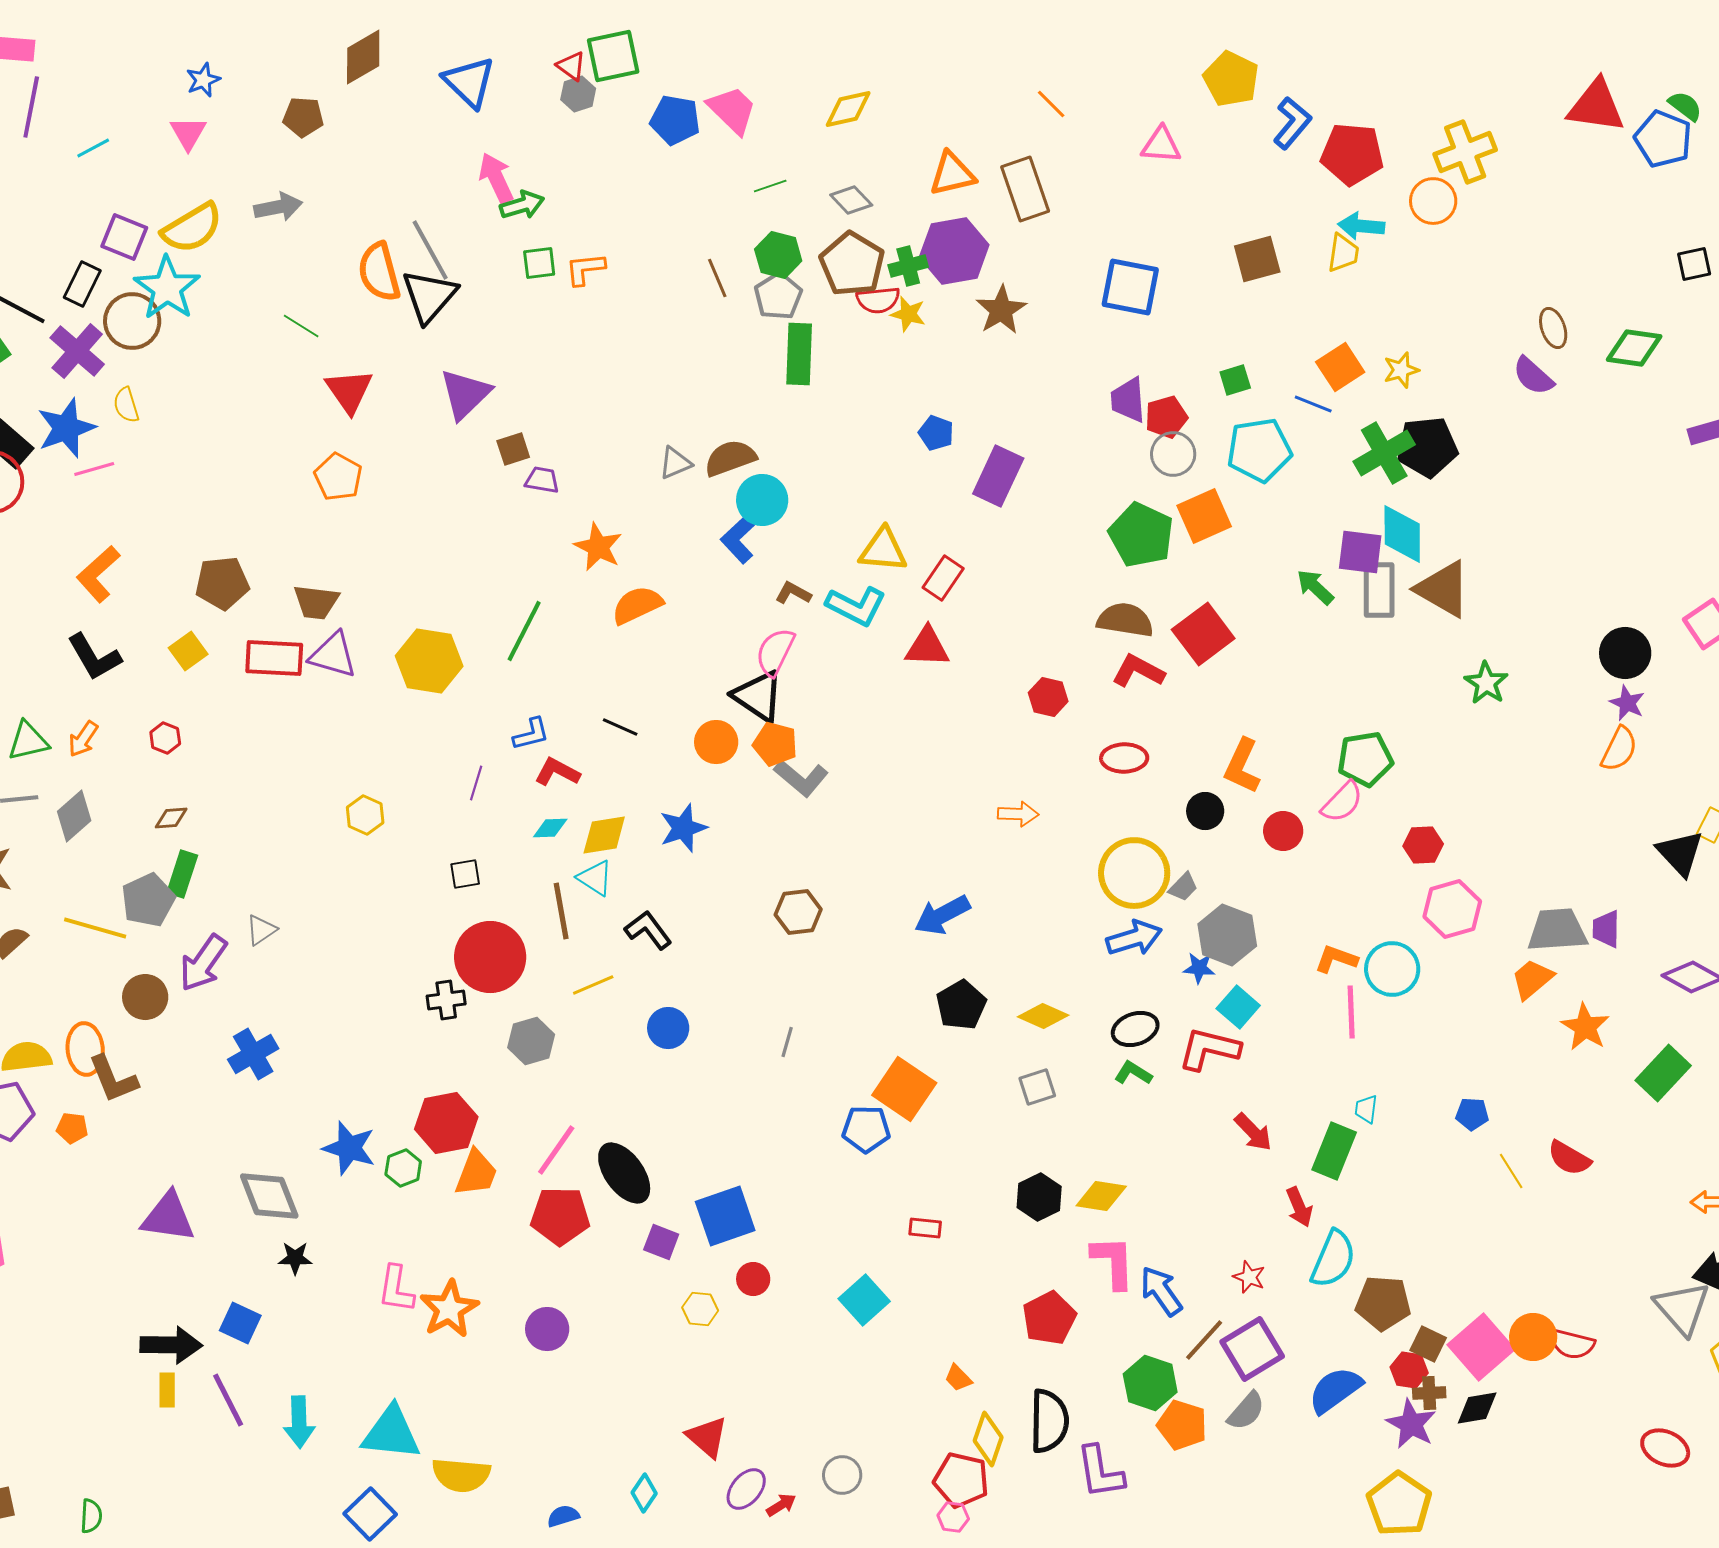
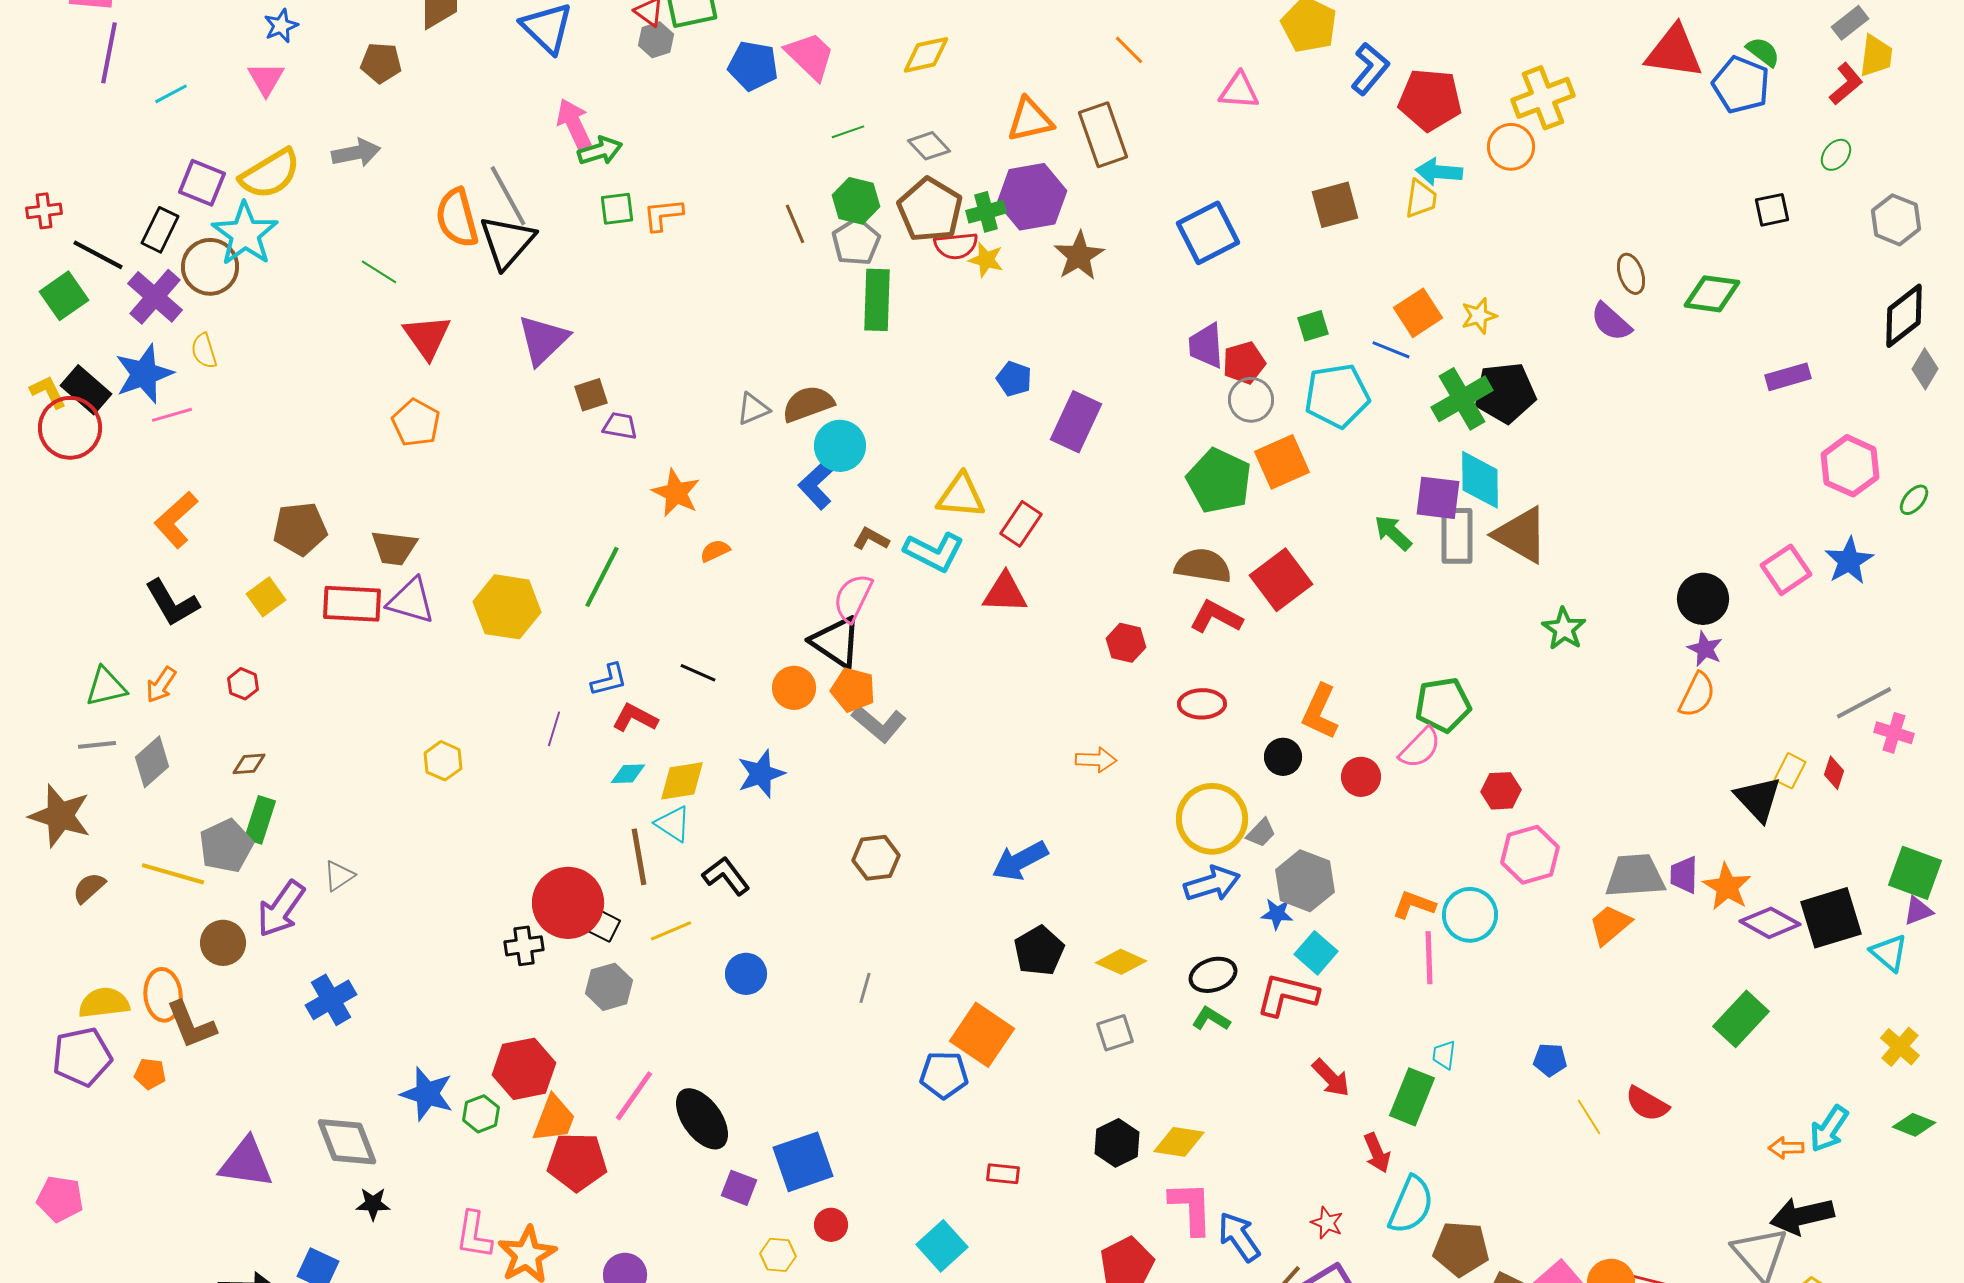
blue square: (1130, 287) -> (1208, 233), turned -38
orange semicircle: (637, 605) -> (715, 551), size x0.6
black square: (465, 874) -> (604, 926), moved, turned 36
orange star: (1585, 1027) -> (1727, 887), moved
red pentagon: (560, 1216) -> (577, 1162), moved

